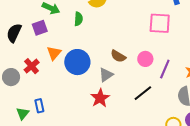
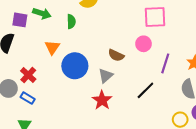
purple square: (40, 28) -> (20, 20), moved, turned 35
orange triangle: (54, 53) -> (52, 47), moved
pink circle: (145, 59) -> (144, 44), moved
blue rectangle: (39, 106) -> (28, 98), moved, turned -40

